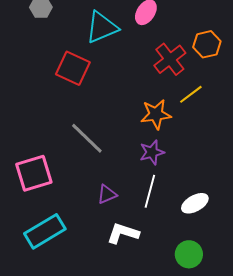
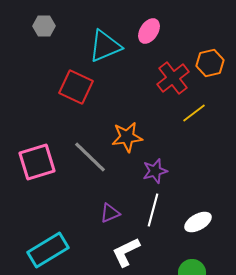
orange star: (156, 114) -> (127, 137), moved
pink square: (34, 173) -> (37, 162), moved
white L-shape: (123, 233) -> (126, 252), turned -44

